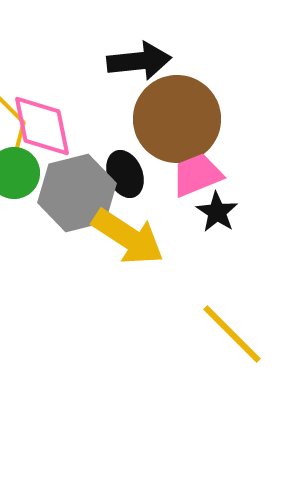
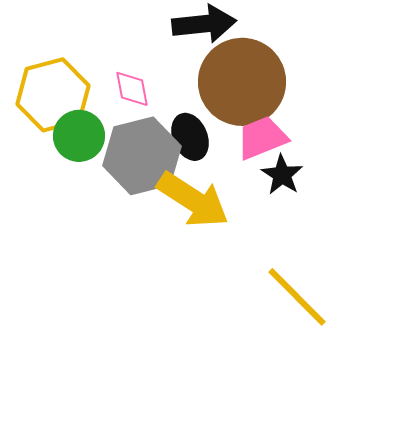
pink diamond: (42, 126) -> (132, 89), moved, size x0.6

